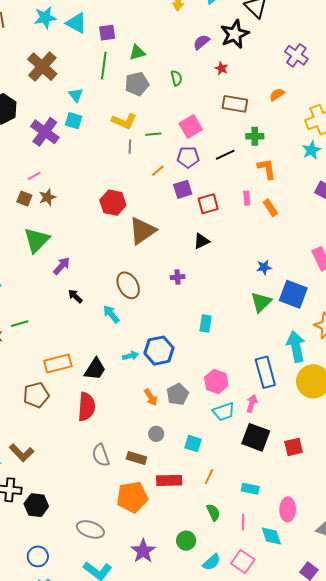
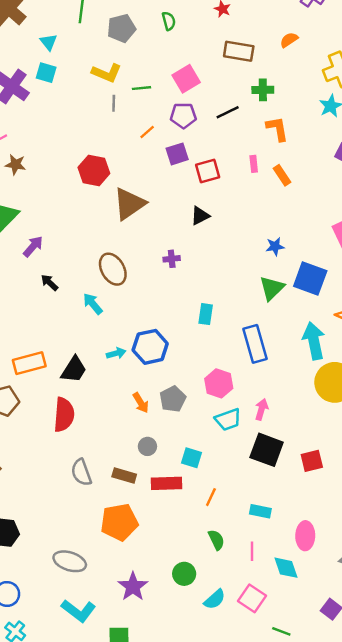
brown star: (47, 197) -> (16, 164), turned 30
blue rectangle: (265, 372) -> (255, 344), moved
red rectangle: (169, 480) -> (167, 483), moved

